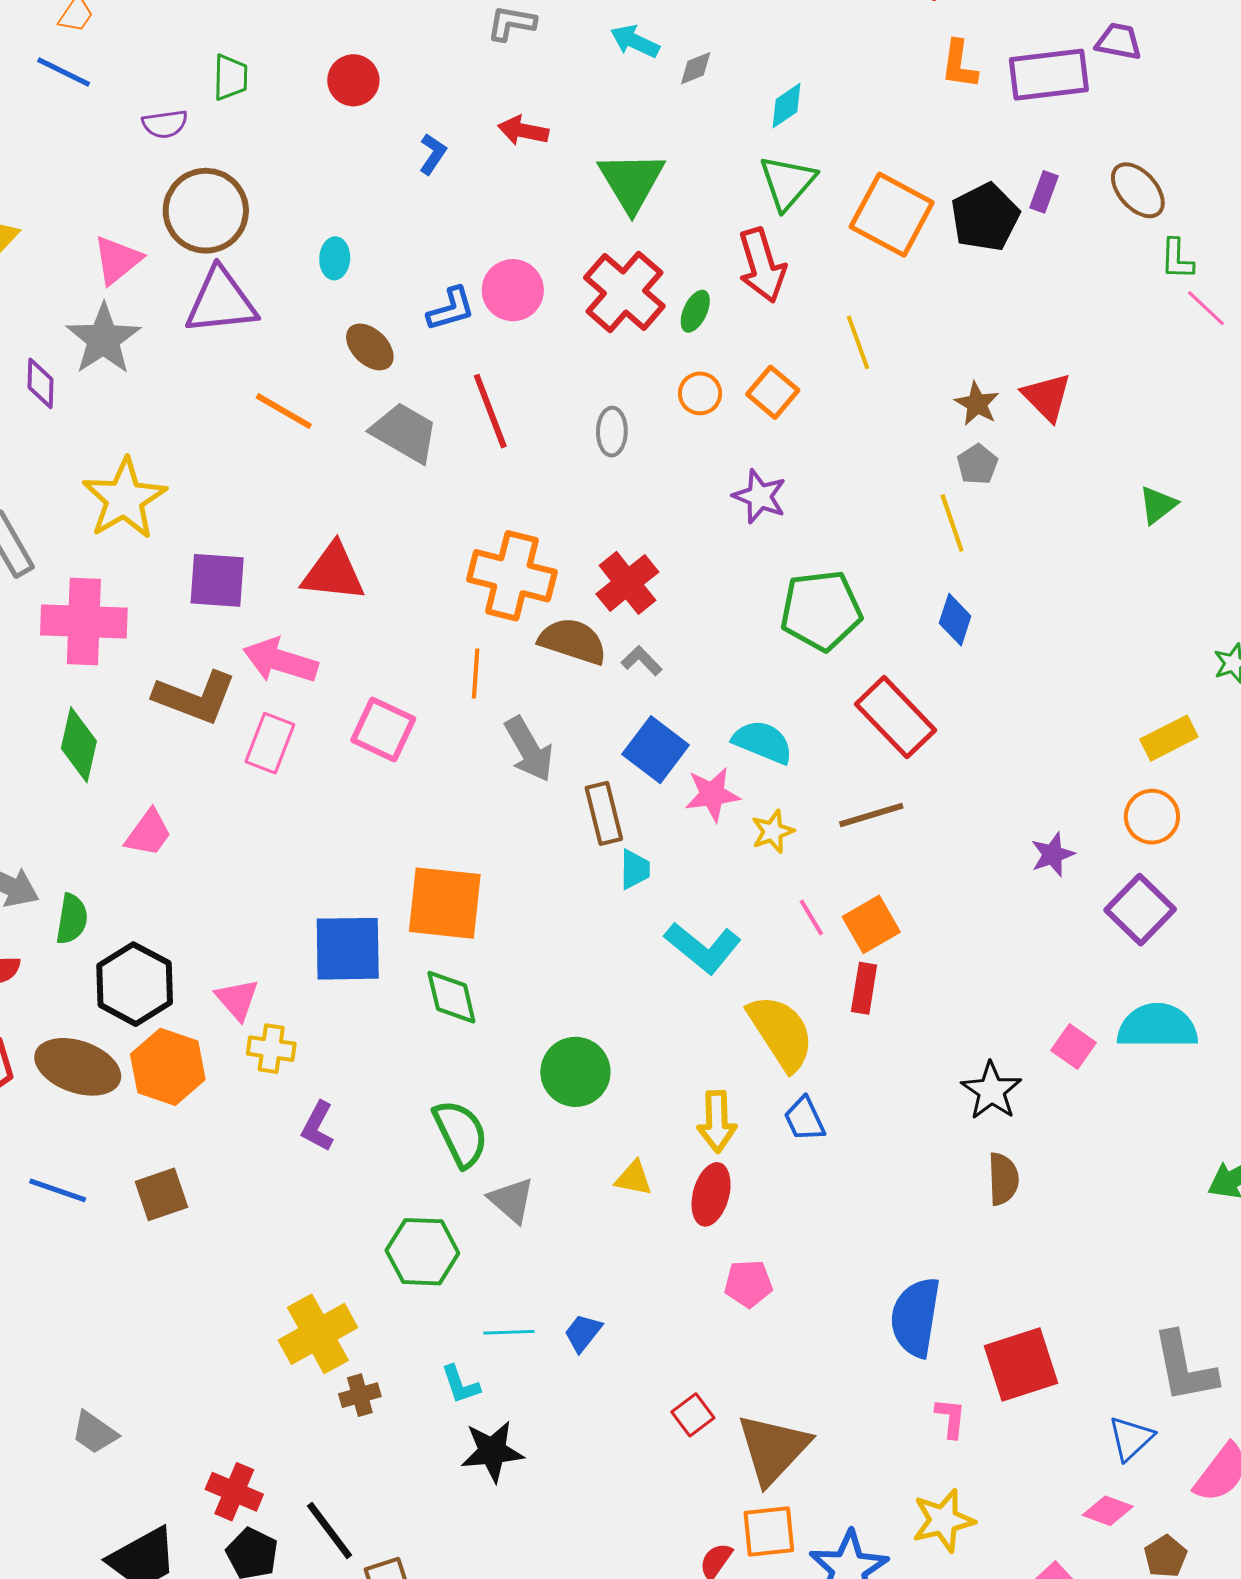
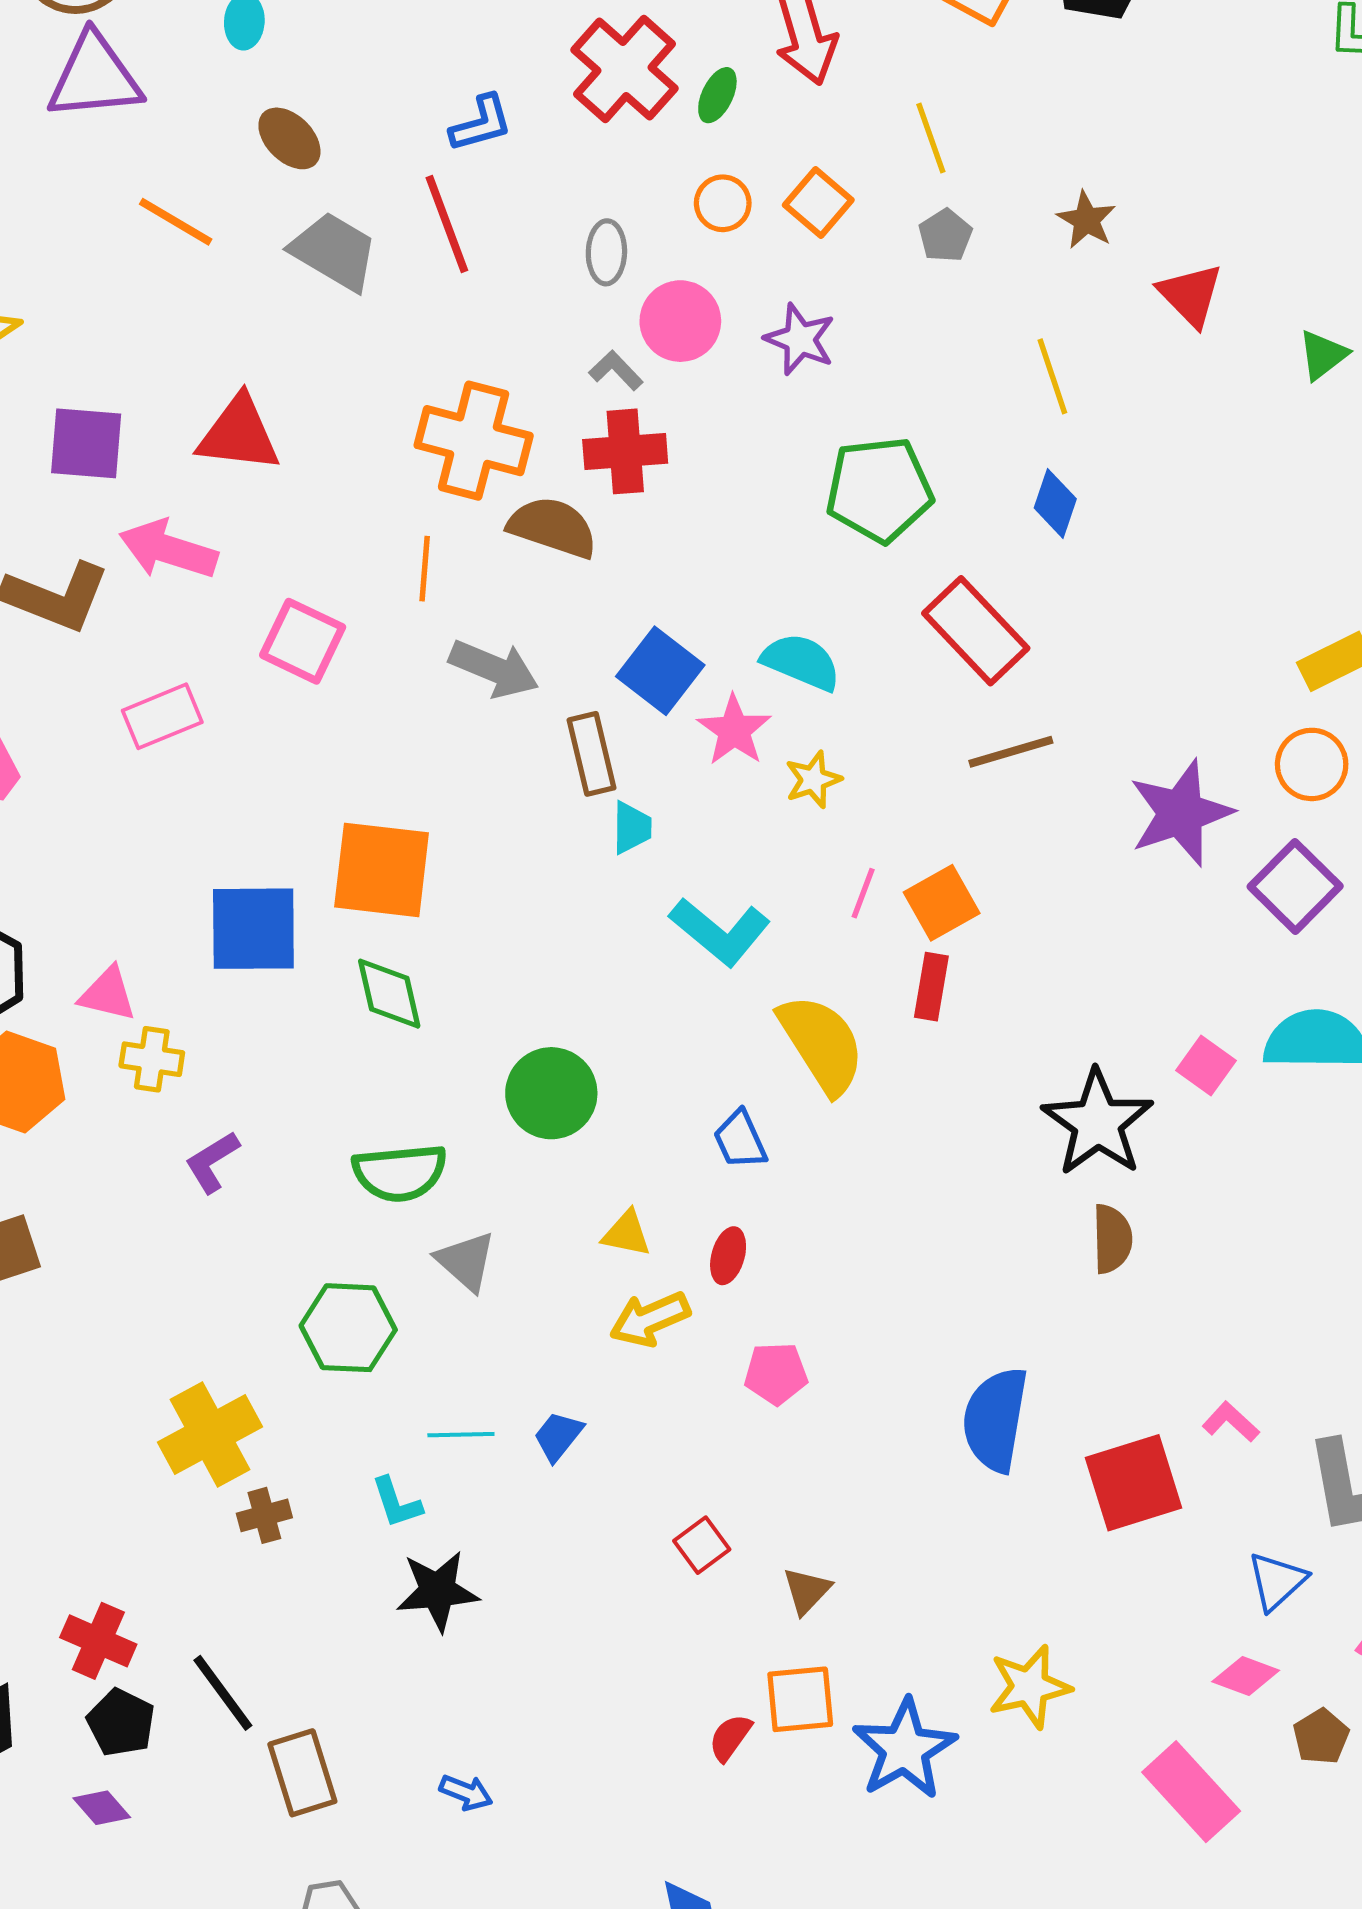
pink circle: (513, 290) -> (680, 321), moved
blue L-shape: (451, 309) -> (481, 123), moved
red triangle: (1047, 397) -> (1190, 295), moved
gray pentagon: (977, 464) -> (945, 235), moved
red cross: (627, 583) -> (625, 451), turned 34
gray L-shape: (642, 661) -> (616, 370), moved
pink rectangle: (270, 743) -> (162, 716), moved, turned 46
gray arrow: (529, 749) -> (494, 669), turned -38
pink star: (712, 794) -> (734, 730), turned -30
brown line: (871, 815) -> (1011, 752), moved
purple star: (1053, 854) -> (1181, 813), size x1.8
pink line: (811, 918) -> (863, 893), turned 51
pink triangle: (237, 999) -> (108, 994), turned -36
black star: (991, 1091) -> (1098, 1123), size x1.4
blue trapezoid: (805, 1119) -> (740, 1140), moved
yellow arrow: (717, 1122) -> (650, 1319), moved, turned 68
purple L-shape: (318, 1126) -> (212, 1162), turned 30
green semicircle: (461, 1133) -> (400, 1173), turned 110
red ellipse: (711, 1194) -> (728, 1256), size x0.7
pink L-shape: (951, 1418) -> (1231, 1422), moved, turned -54
brown triangle: (773, 1449) -> (807, 1591), size x0.5

